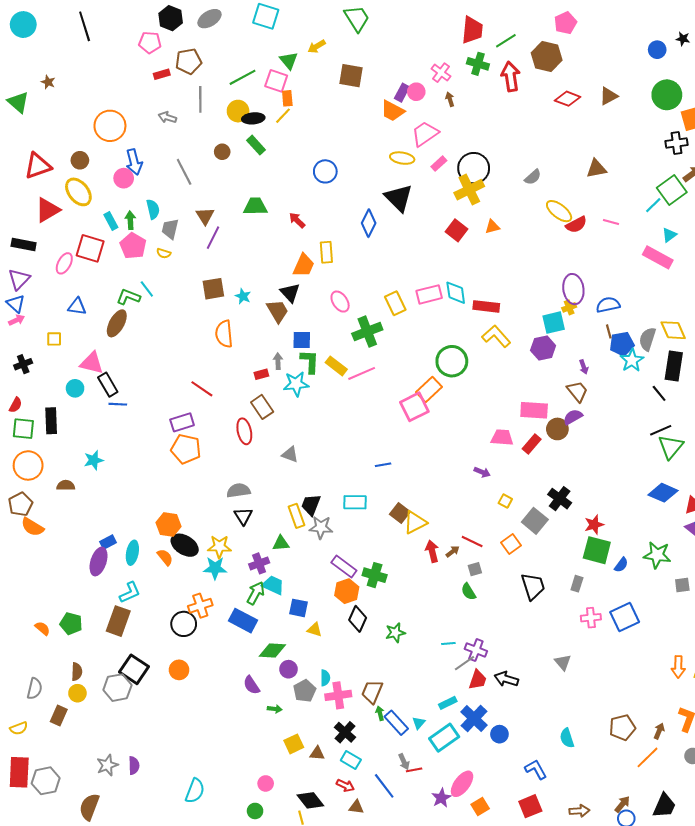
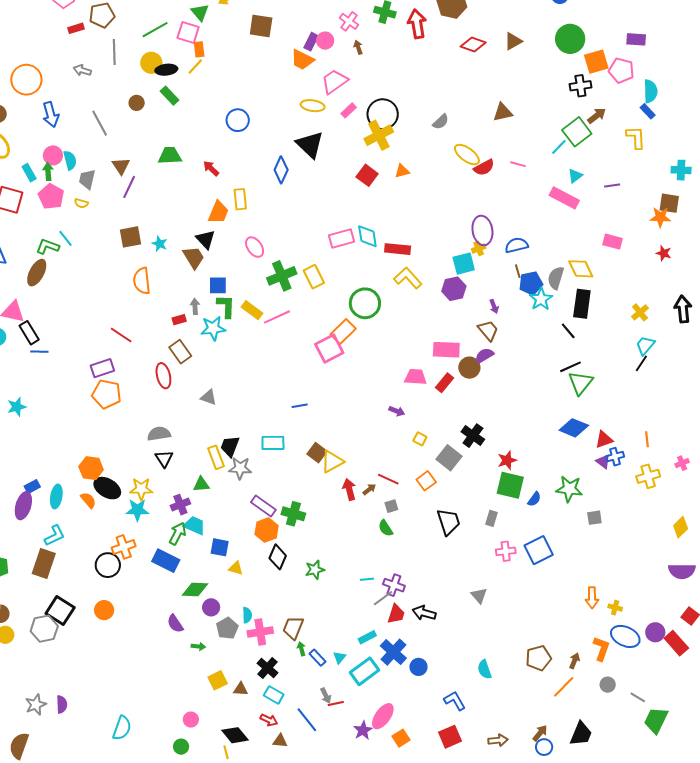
pink circle: (124, 178) -> (53, 155), moved
yellow rectangle: (395, 303) -> (314, 277), moved
blue rectangle: (396, 723) -> (317, 658), size x0.7

